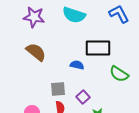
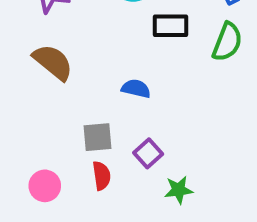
black rectangle: (98, 48) -> (170, 26), moved, size x0.7
green semicircle: (119, 74) -> (227, 42), moved, turned -102

